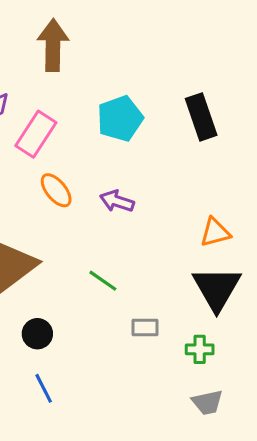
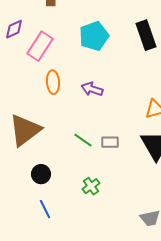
orange ellipse: (56, 190) -> (53, 82), turned 35
gray rectangle: (145, 327) -> (110, 142), moved
green cross: (200, 349) -> (91, 186), moved, turned -36

